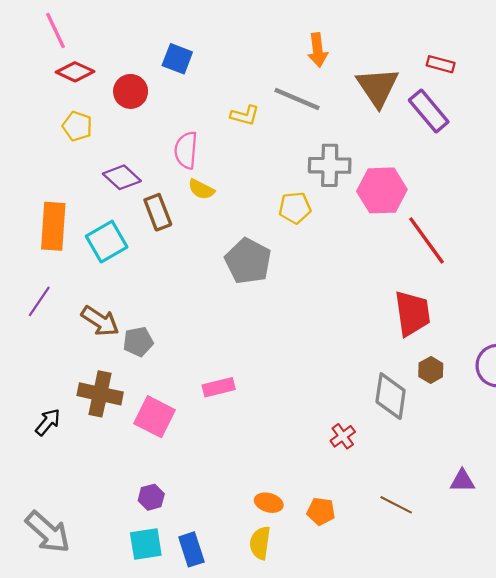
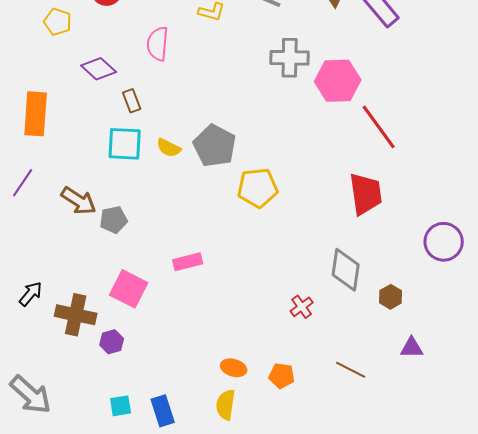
yellow semicircle: (201, 189) -> (169, 148), moved
yellow pentagon: (295, 208) -> (258, 188), moved, size x1.4
brown rectangle: (158, 212) -> (132, 101), size x0.7
cyan square: (107, 242) -> (125, 144), moved, turned 33
brown hexagon: (431, 370) -> (391, 297), moved
brown cross: (100, 394) -> (76, 315), moved
purple hexagon: (151, 497) -> (112, 342), moved
cyan square: (146, 544) -> (121, 406), size x0.7

